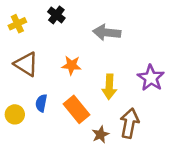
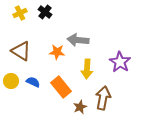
yellow cross: (17, 24) -> (20, 13), moved
gray arrow: (107, 33) -> (78, 40), moved
blue semicircle: (41, 103) -> (33, 82), turned 104
yellow circle: (15, 114) -> (11, 81), moved

